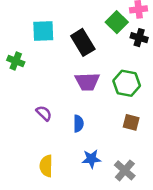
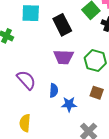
purple semicircle: (44, 113) -> (26, 80), size x1.5
blue star: (91, 159) -> (69, 104), moved

